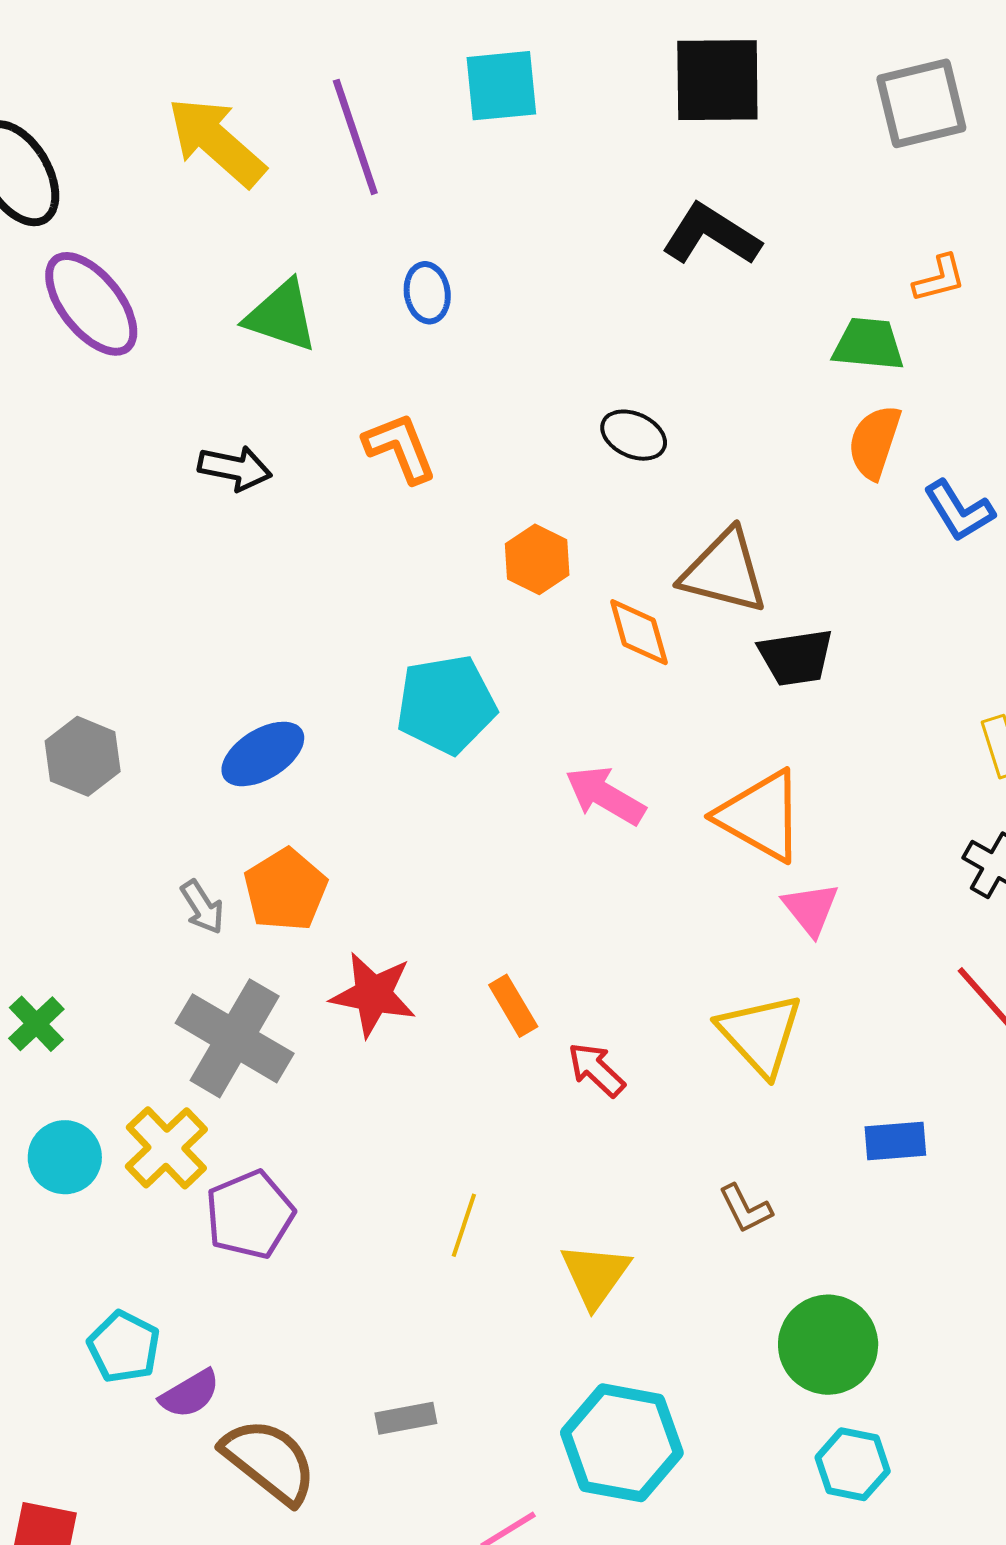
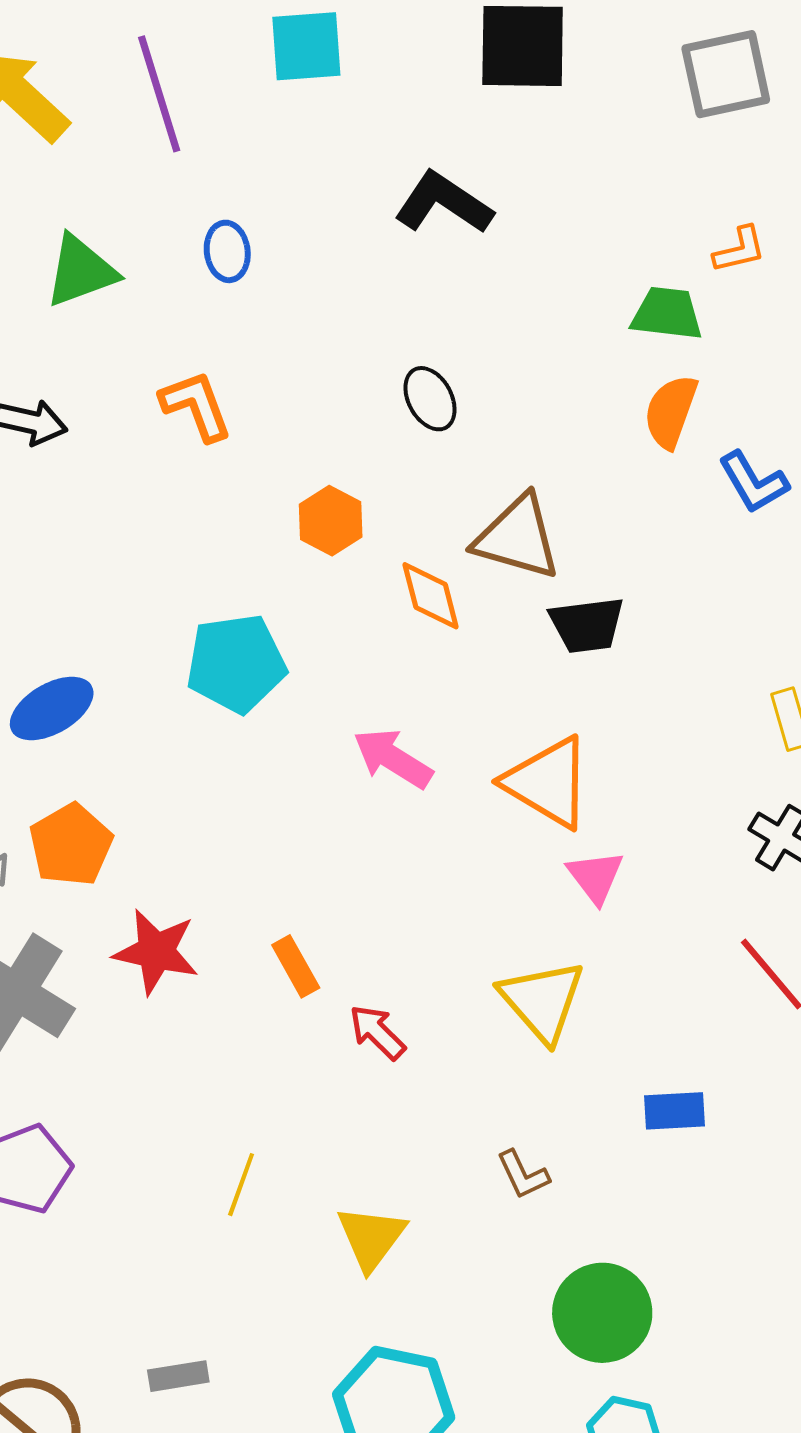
black L-shape: (711, 235) -> (444, 203), moved
green triangle: (281, 316) -> (81, 271), turned -40
black ellipse: (634, 435) -> (430, 399), turned 36

